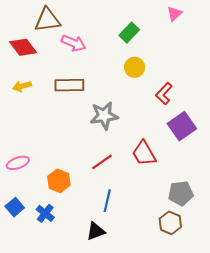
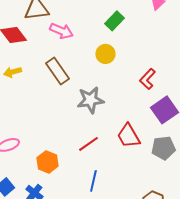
yellow circle: (135, 67) -> (105, 54), moved
brown rectangle: (69, 85) -> (57, 71), turned 56
gray pentagon: (181, 193) -> (163, 148), moved

